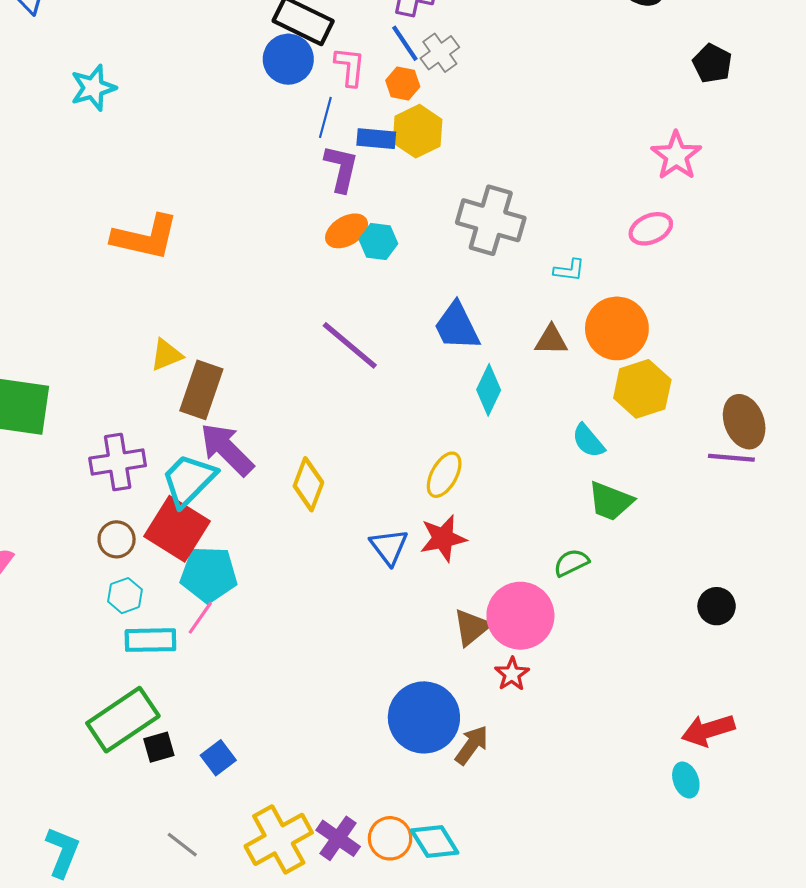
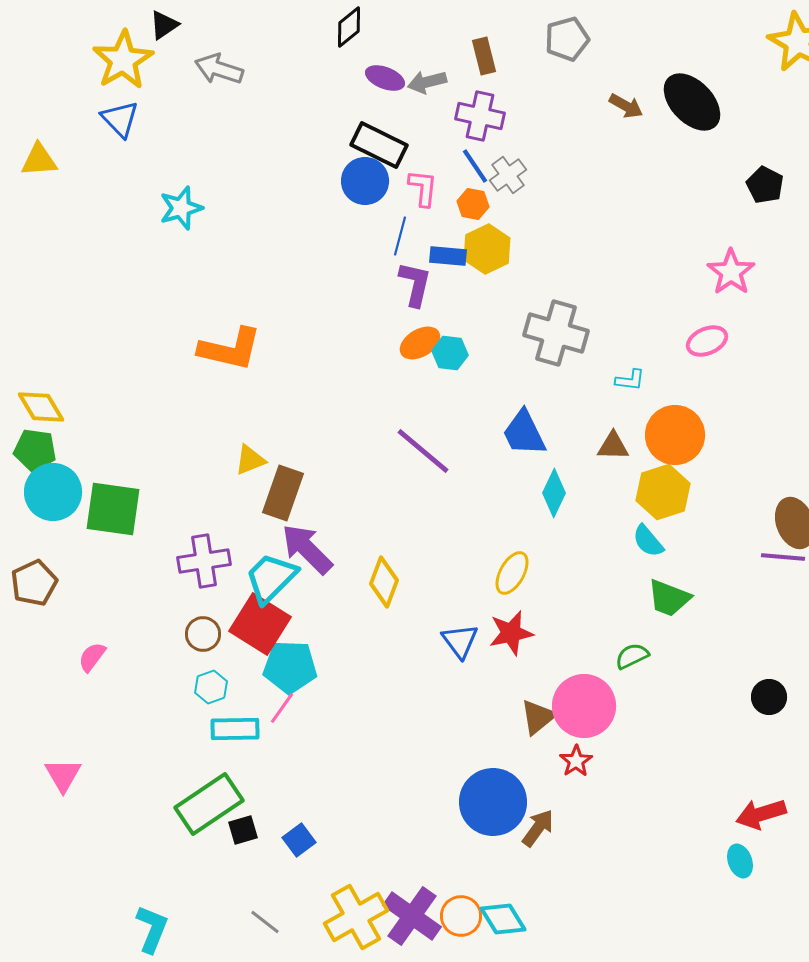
yellow hexagon: (642, 389) -> (663, 492), moved
purple cross: (338, 838) -> (412, 916), size x1.4

